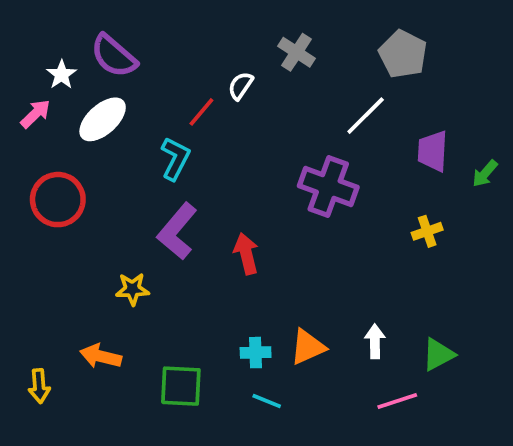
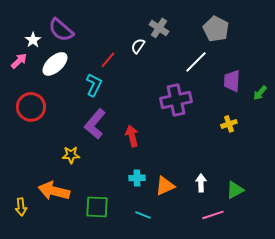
white semicircle: (241, 86) -> (138, 46), moved
purple cross: (328, 187) -> (176, 100), turned -32
cyan cross: (256, 353) -> (137, 178), moved
orange arrow: (101, 356) -> (54, 191), size x1.4

